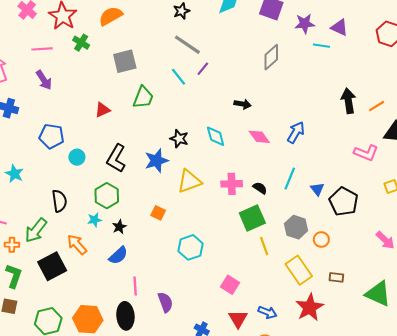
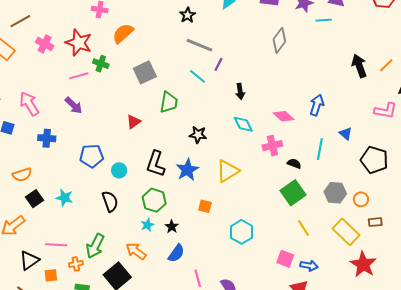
pink line: (42, 49) -> (79, 76), moved
black arrow: (243, 104) -> (240, 91), moved, turned 84
black star: (179, 139) -> (198, 135), moved
blue star: (156, 161) -> (187, 170), moved
pink cross: (232, 184) -> (272, 146), moved
blue triangle: (317, 189) -> (346, 133), moved
black semicircle: (59, 201) -> (110, 201), moved
yellow line: (264, 246) -> (303, 228), moved
brown rectangle: (336, 277) -> (375, 222), moved
blue arrow: (267, 312) -> (309, 266), moved

